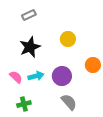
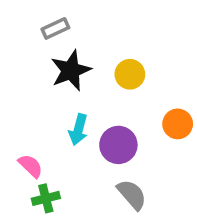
black star: (30, 47) -> (71, 70), moved
cyan arrow: (36, 76) -> (78, 130), moved, turned 119
pink semicircle: (16, 77) -> (31, 166), moved

